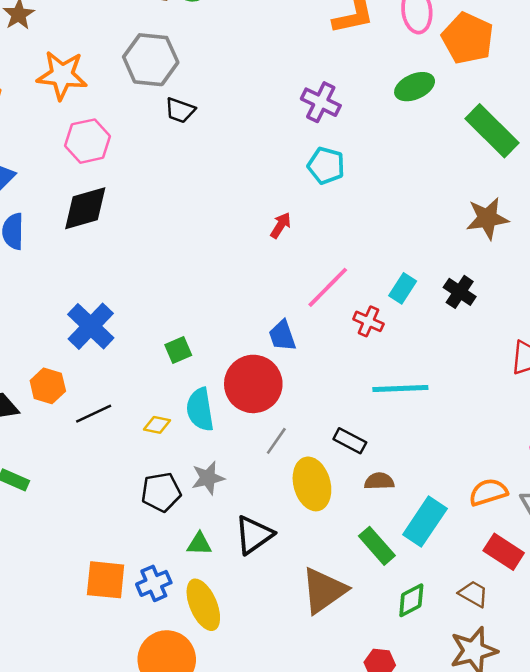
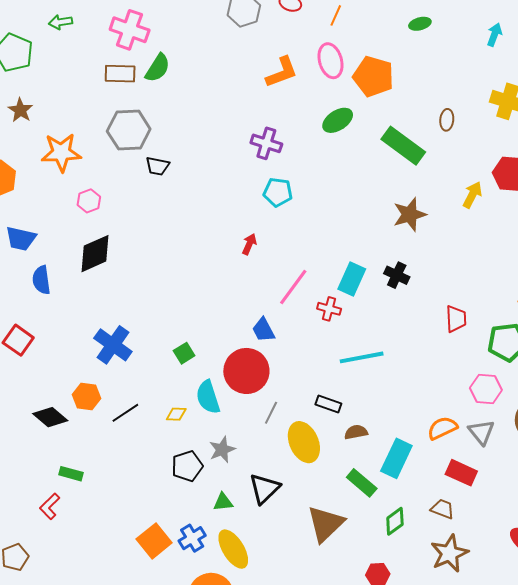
pink hexagon: (88, 141) -> (89, 201), size x0.7
cyan rectangle: (403, 288) -> (352, 279), size x1.4
orange square: (106, 580) -> (154, 541), turned -36

